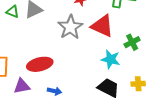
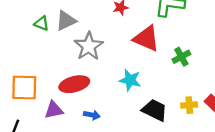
gray star: (70, 27) -> (89, 46), moved
cyan star: (111, 59) -> (130, 80), moved

